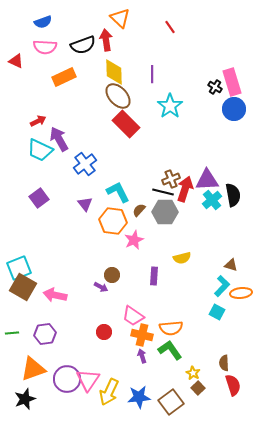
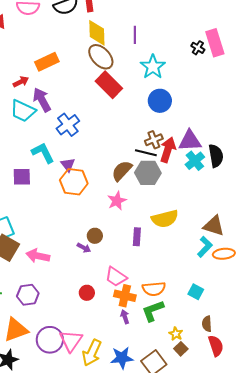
orange rectangle: (64, 77) -> (47, 62), moved
blue circle: (234, 109) -> (160, 101), moved
cyan L-shape: (118, 192) -> (43, 153), moved
purple square: (39, 198) -> (22, 177), moved, turned 36
brown semicircle: (139, 210) -> (122, 171), size x1.6
orange hexagon: (113, 221) -> (74, 182), moved
yellow semicircle: (182, 258) -> (165, 219), size x1.5
brown triangle: (231, 265) -> (214, 226), size x1.6
cyan square: (217, 312) -> (196, 292), moved
green L-shape: (170, 350) -> (153, 311), turned -75

